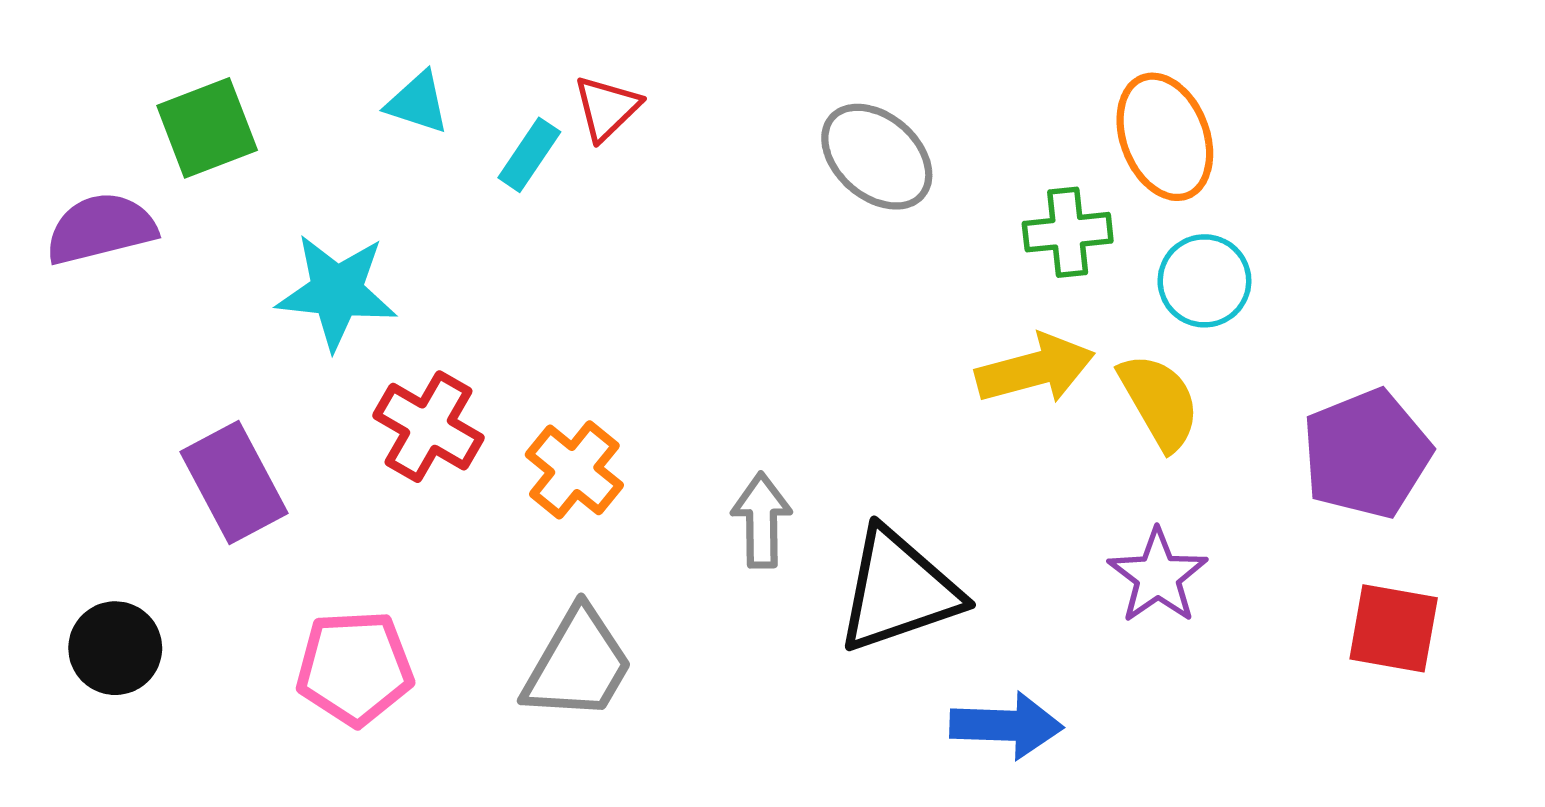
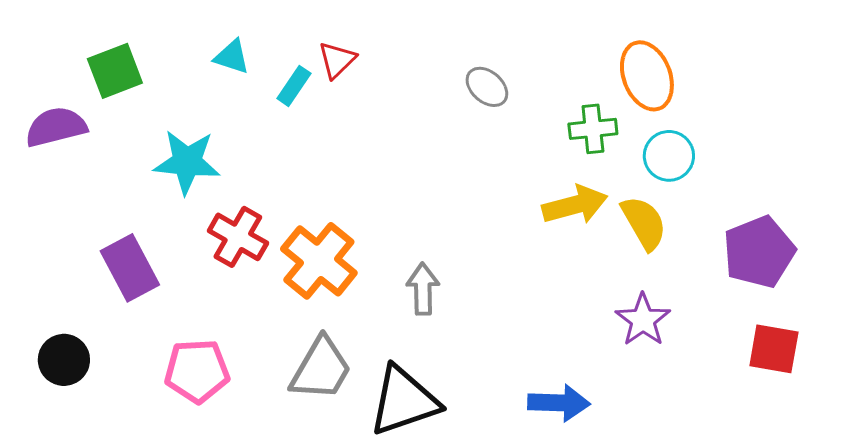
gray ellipse: (877, 157) -> (487, 87), size x0.7
orange cross: (574, 470) -> (319, 261), size x1.4
black triangle: (898, 591) -> (404, 401), moved

